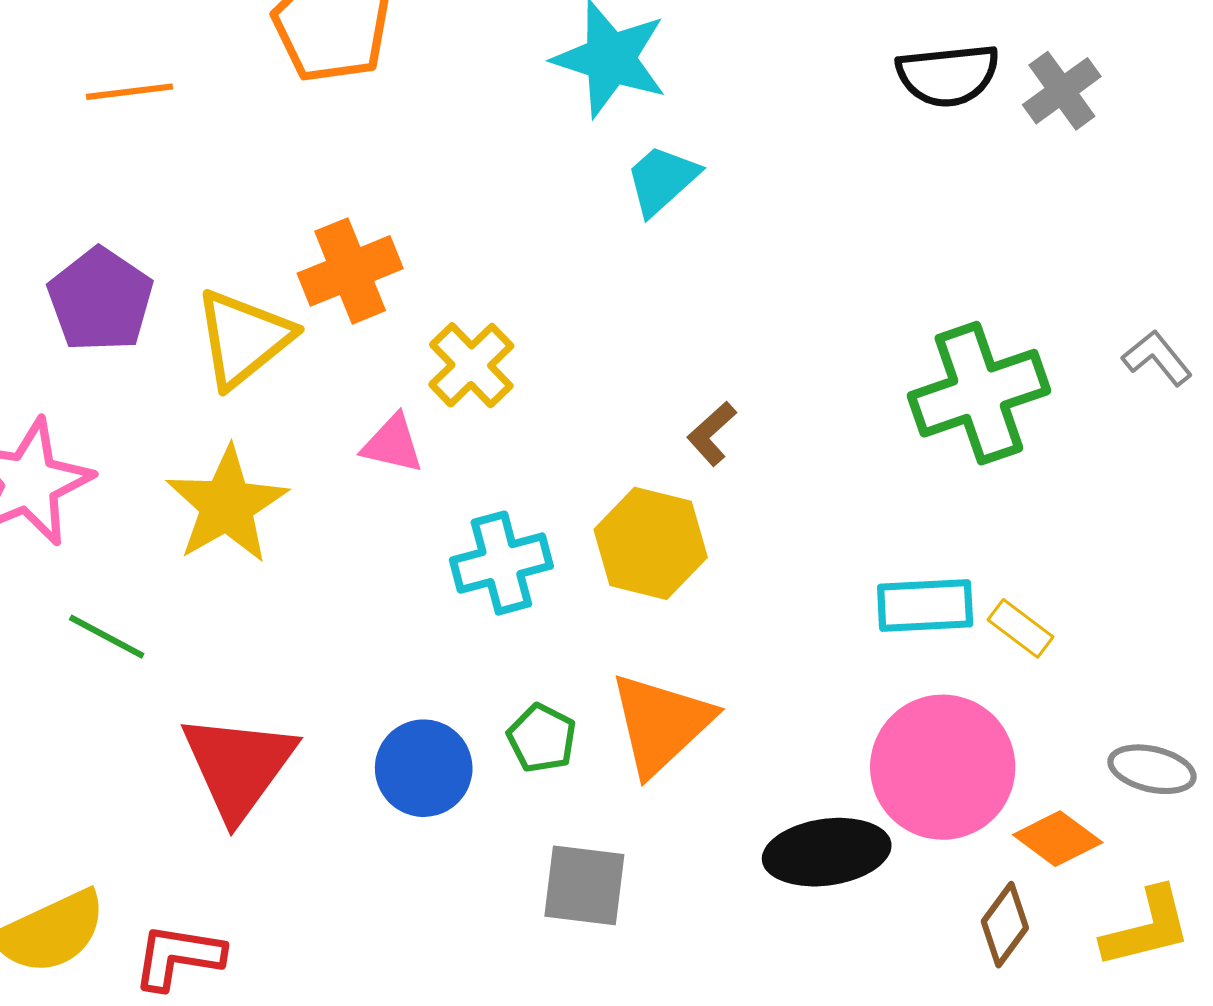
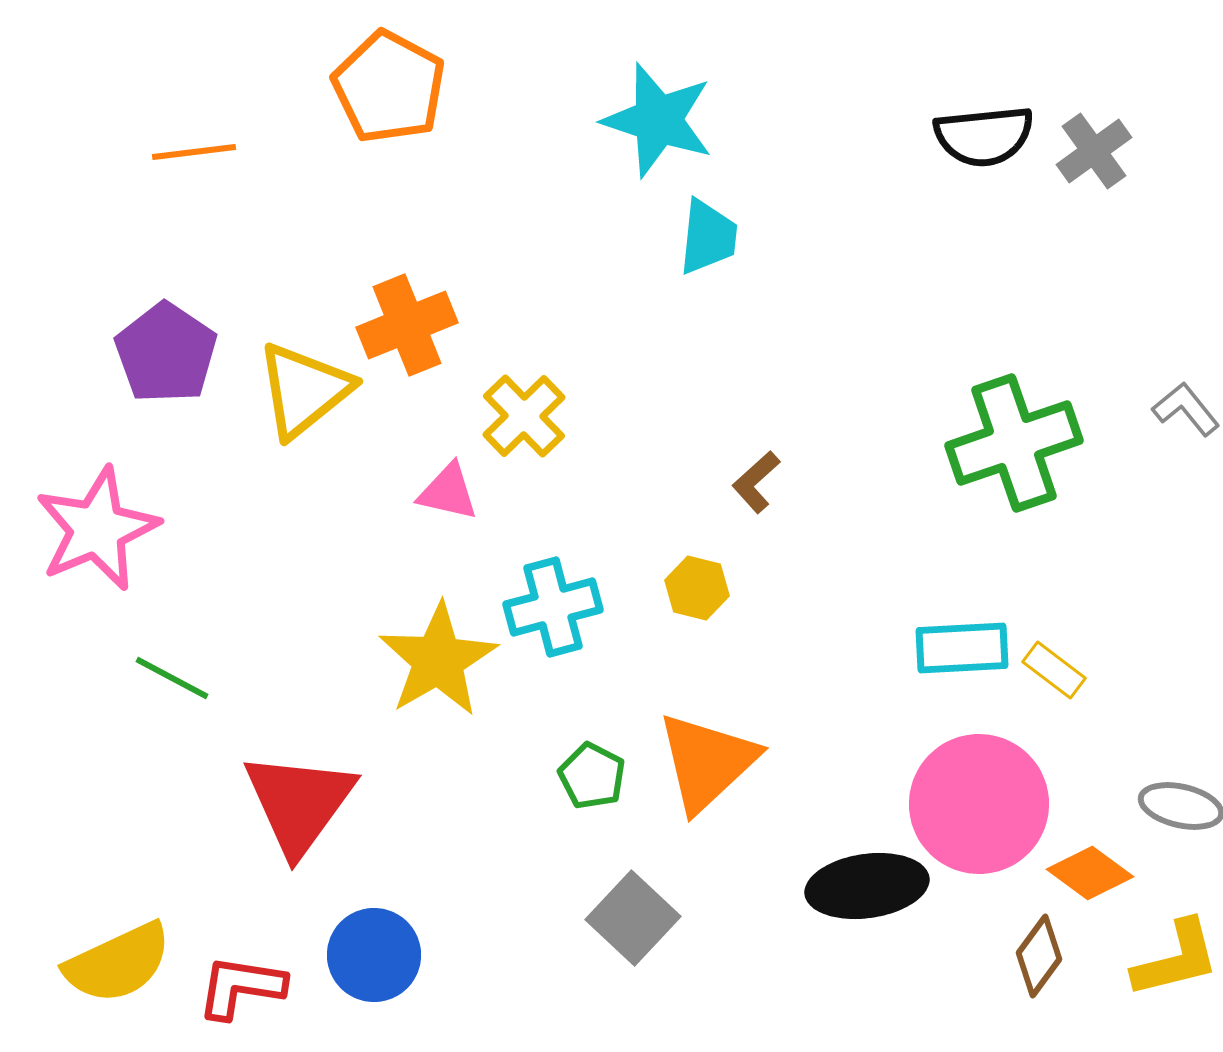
cyan trapezoid: (662, 180) -> (708, 237), turned 138
yellow star: (227, 505) -> (438, 660), moved
yellow hexagon: (651, 543) -> (697, 588), size x0.6
blue circle: (424, 768) -> (374, 955), moved
gray square: (584, 885) -> (633, 918), turned 36

